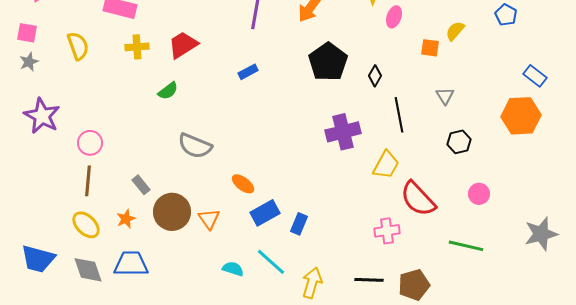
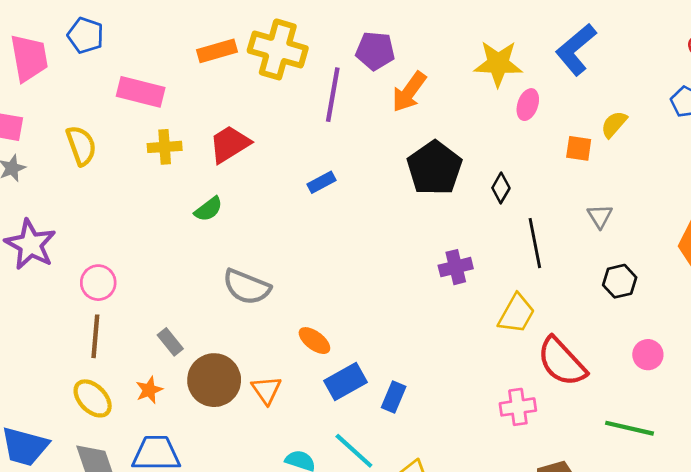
purple cross: (343, 132) -> (456, 267), size x0.7

